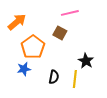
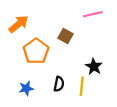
pink line: (70, 13) -> (93, 14), moved
blue star: (24, 69) -> (26, 88), moved

